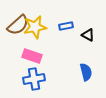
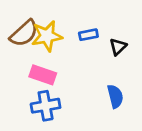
black triangle: (88, 35) -> (118, 47), turned 48

